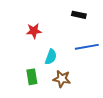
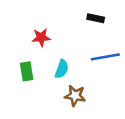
green rectangle: (32, 77) -> (27, 71), moved

